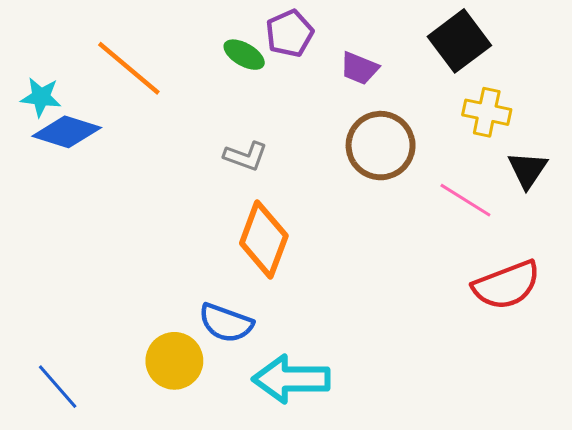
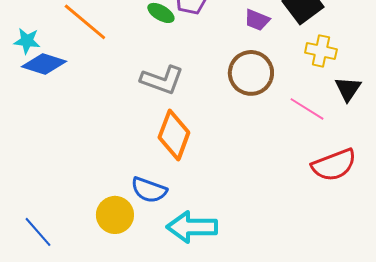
purple trapezoid: (359, 68) -> (257, 20), moved
gray L-shape: (246, 156) -> (162, 80), size x1.5

